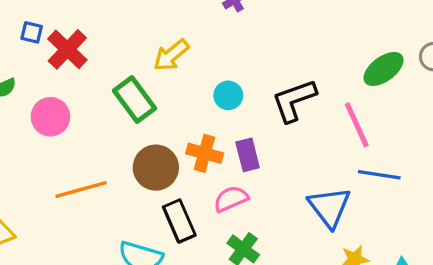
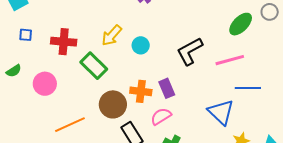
red cross: (67, 49) -> (64, 42), moved, turned -30
cyan circle: (228, 95) -> (141, 45), moved
pink line: (357, 125) -> (230, 60), turned -72

